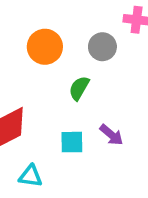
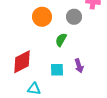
purple arrow: (111, 135) -> (79, 66), turned 32

